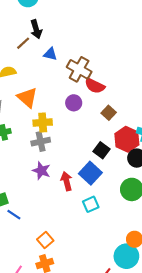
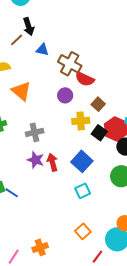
yellow cross: (43, 123) -> (81, 121), moved
black square: (102, 150) -> (99, 133), moved
red arrow: (67, 181) -> (52, 162), moved
blue line: (14, 215) -> (12, 193), moved
orange square: (45, 240) -> (83, 231), moved

